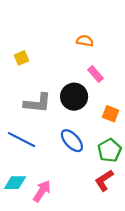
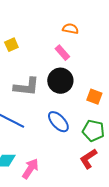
pink rectangle: (96, 74) -> (62, 53), moved
green pentagon: (110, 150) -> (93, 131), turned -30

